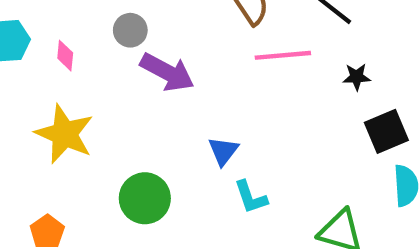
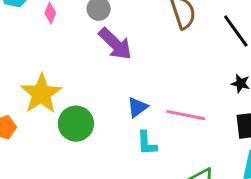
pink line: (283, 55) -> (186, 115), moved
yellow star: (64, 134) -> (41, 94), moved

